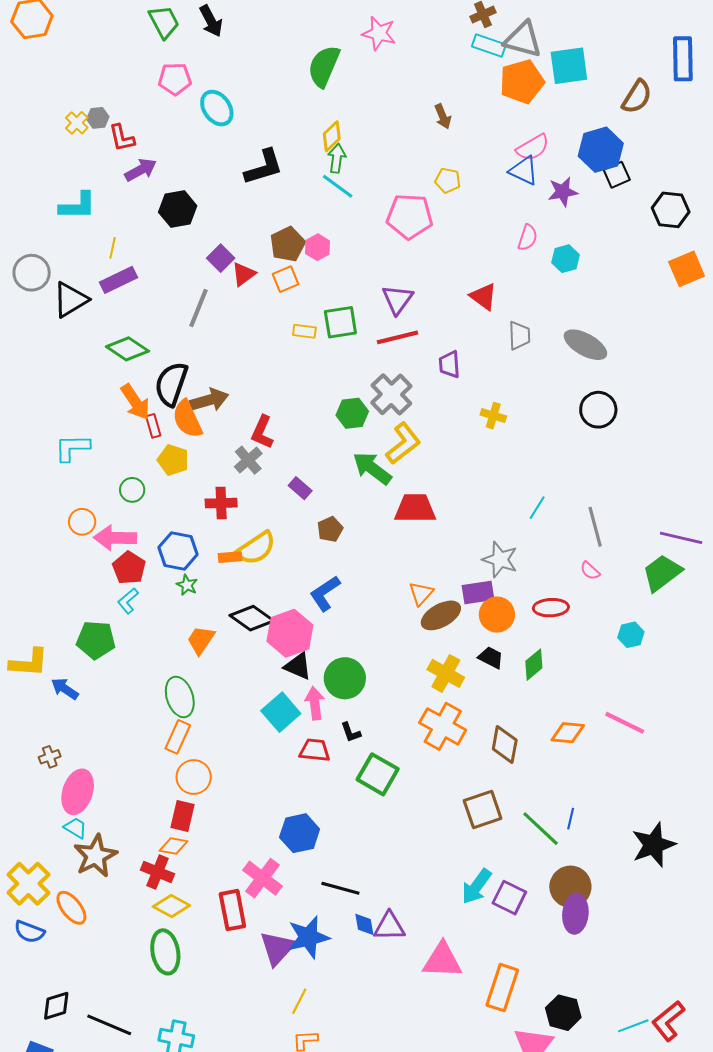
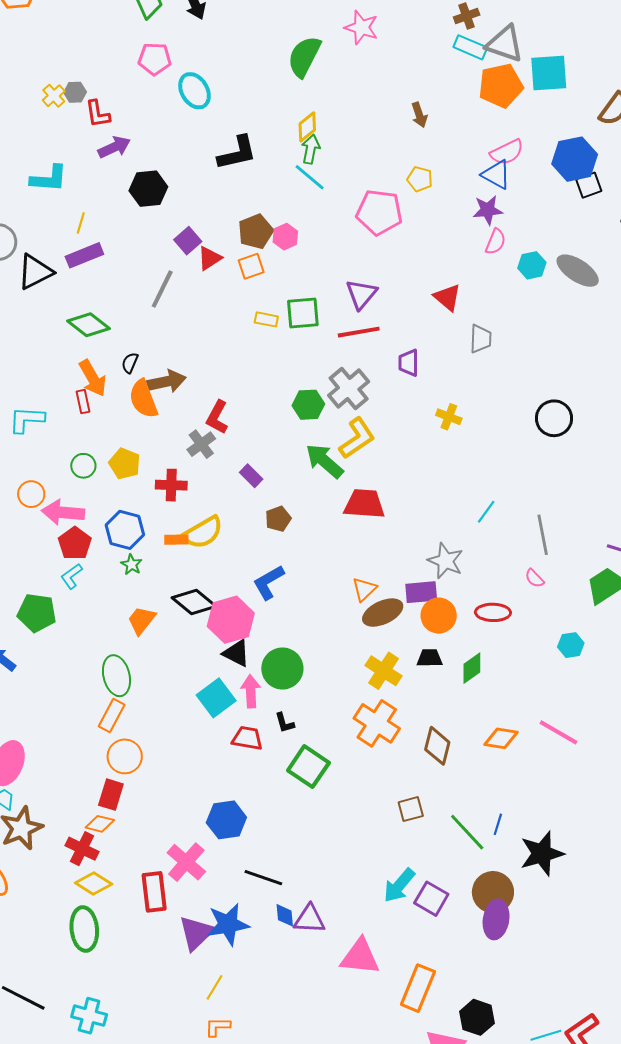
purple star: (563, 192) -> (488, 210), moved
gray ellipse: (585, 345) -> (578, 271), moved
black semicircle: (171, 384) -> (130, 363), size x0.5
red rectangle: (153, 426) -> (83, 402), moved
yellow pentagon: (173, 460) -> (125, 464), moved
black trapezoid: (491, 658) -> (430, 658), turned -32
brown square: (483, 810) -> (411, 809), size x0.7
black star: (654, 845) -> (542, 854), moved

